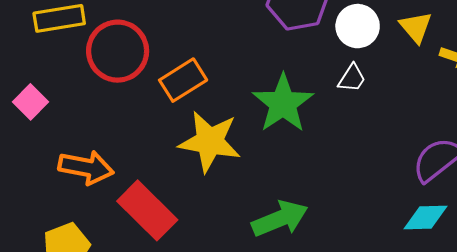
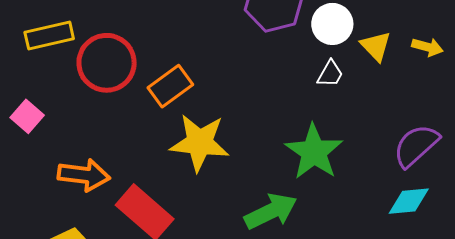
yellow triangle: (416, 27) -> (376, 46), moved
green star: (283, 103) -> (314, 152), moved

